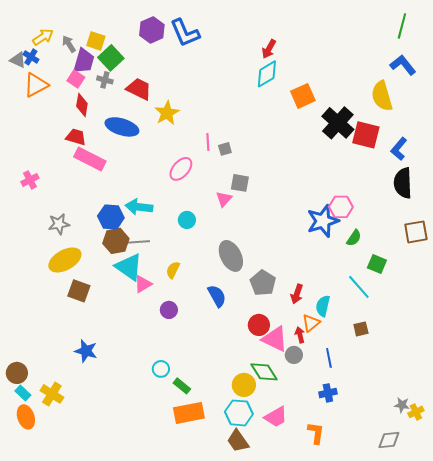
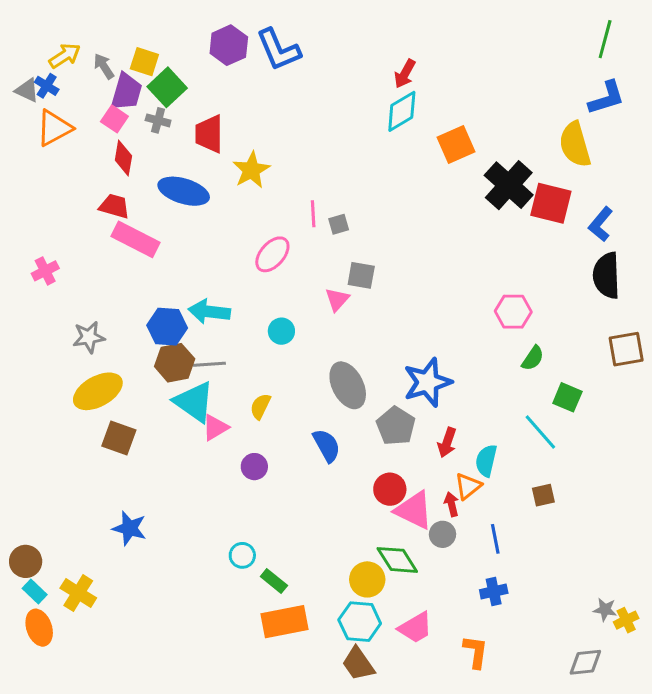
blue L-shape: (403, 65) -> (607, 98), turned 112
red trapezoid: (139, 89) -> (209, 134), turned -116
blue star: (323, 221) -> (427, 382), moved

